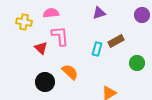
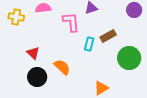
pink L-shape: (60, 36) -> (71, 22), moved
red triangle: (41, 48) -> (33, 53), moved
green circle: (137, 63) -> (129, 58), size x1.5

